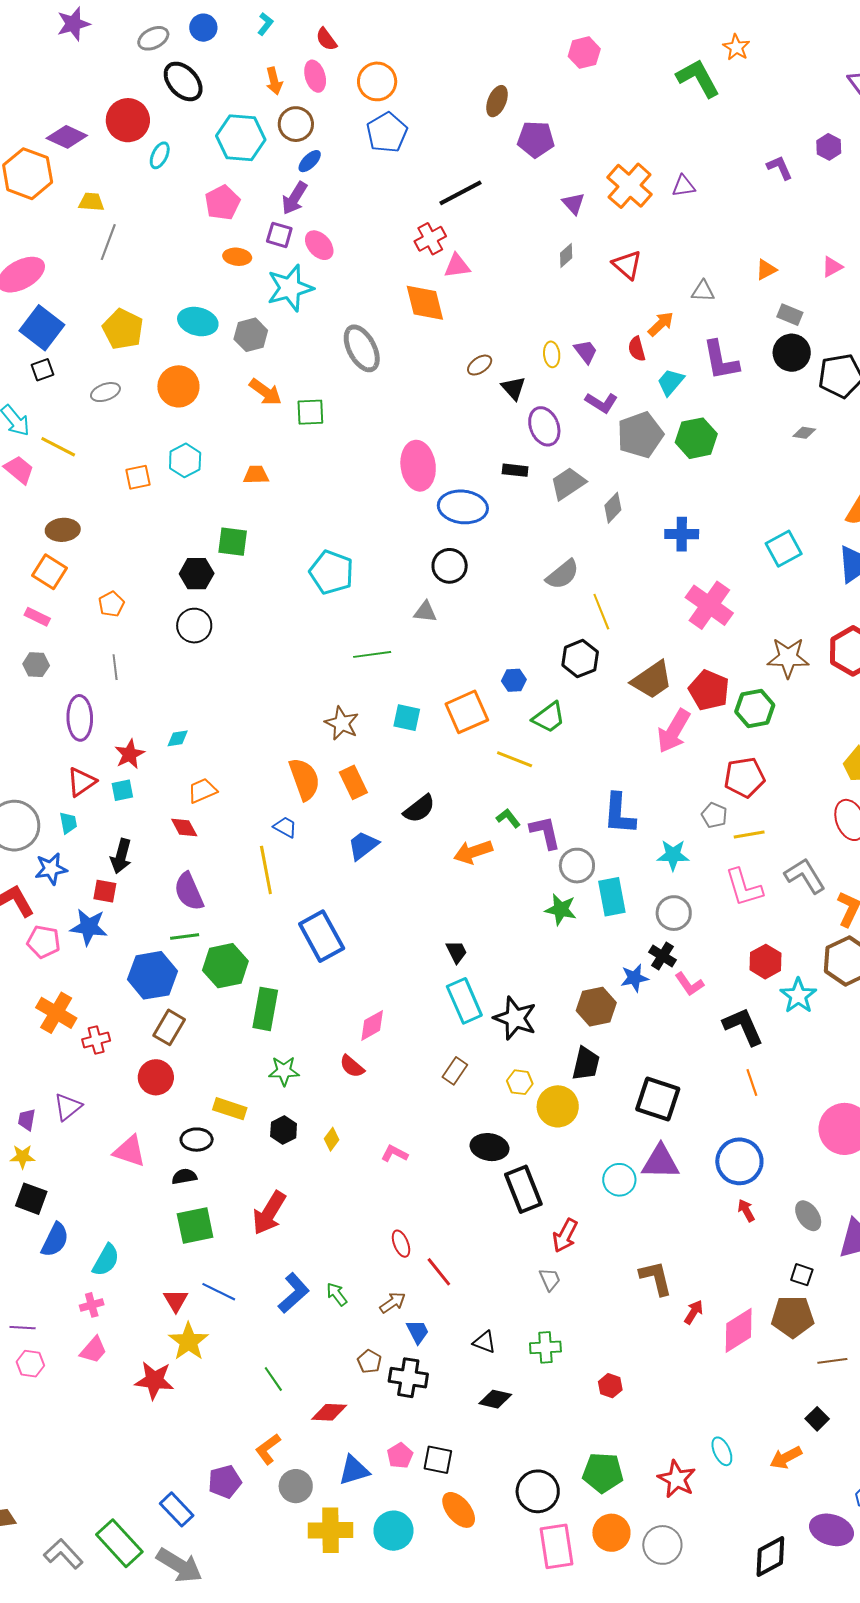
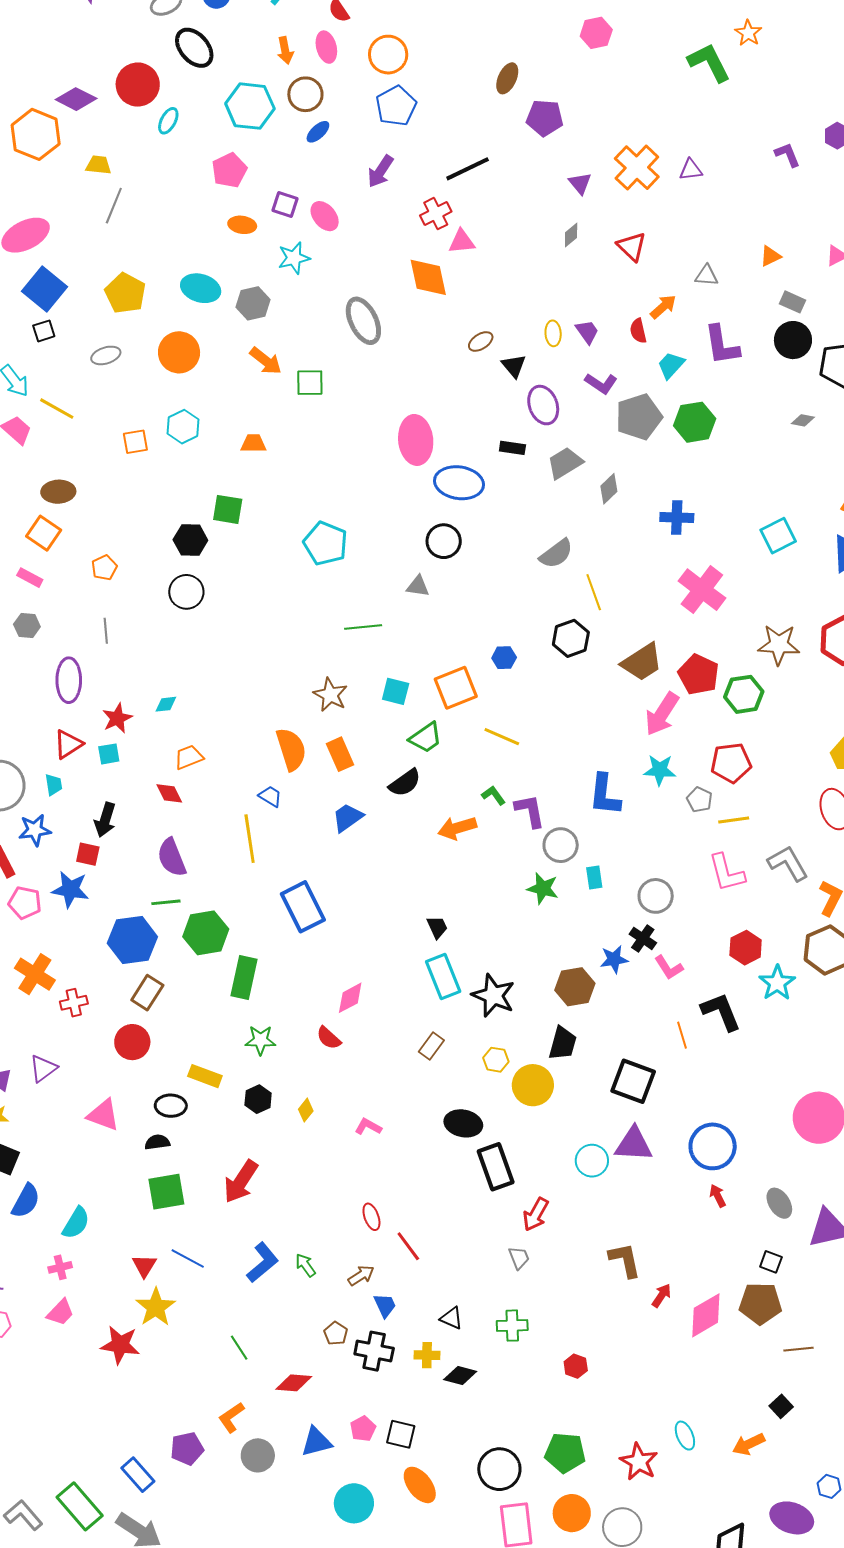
purple arrow: (294, 198) -> (380, 171), moved
cyan star: (290, 288) -> (294, 258), size x0.7
green trapezoid: (549, 717) -> (426, 738), moved
cyan star: (673, 855) -> (660, 770), moved
cyan rectangle: (612, 897) -> (594, 877), size x0.6
orange line: (752, 1082) -> (682, 1035), moved
yellow cross: (331, 1530) -> (427, 1355), moved, size x0.6

